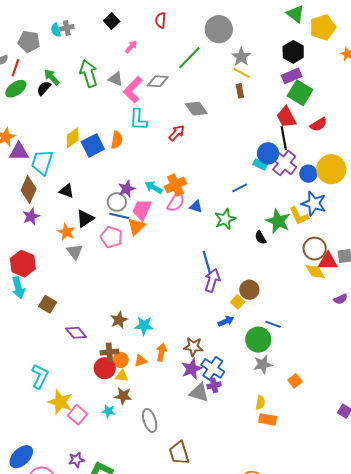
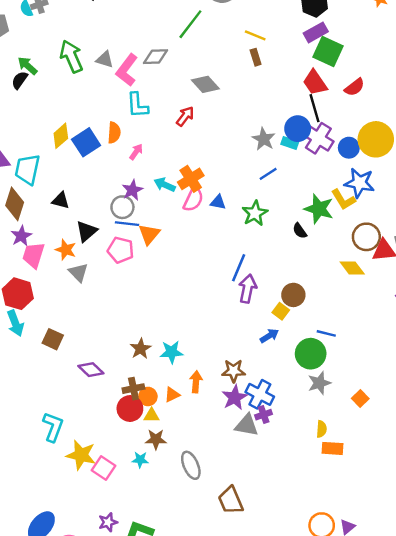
pink arrow: (131, 47) -> (136, 152), moved
gray star: (241, 57) -> (264, 139), moved
pink trapezoid: (142, 210) -> (33, 255), moved
blue line: (207, 262) -> (239, 268), turned 45
yellow diamond: (315, 272) -> (352, 268), moved

